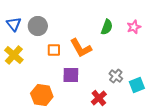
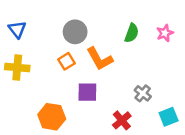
gray circle: (38, 26) -> (75, 32), moved
orange square: (54, 50) -> (66, 61), turned -32
yellow cross: (14, 55) -> (17, 68), turned -36
cyan square: (137, 85) -> (169, 117), moved

